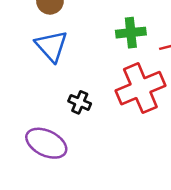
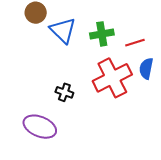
blue triangle: (51, 46) -> (63, 30), moved

